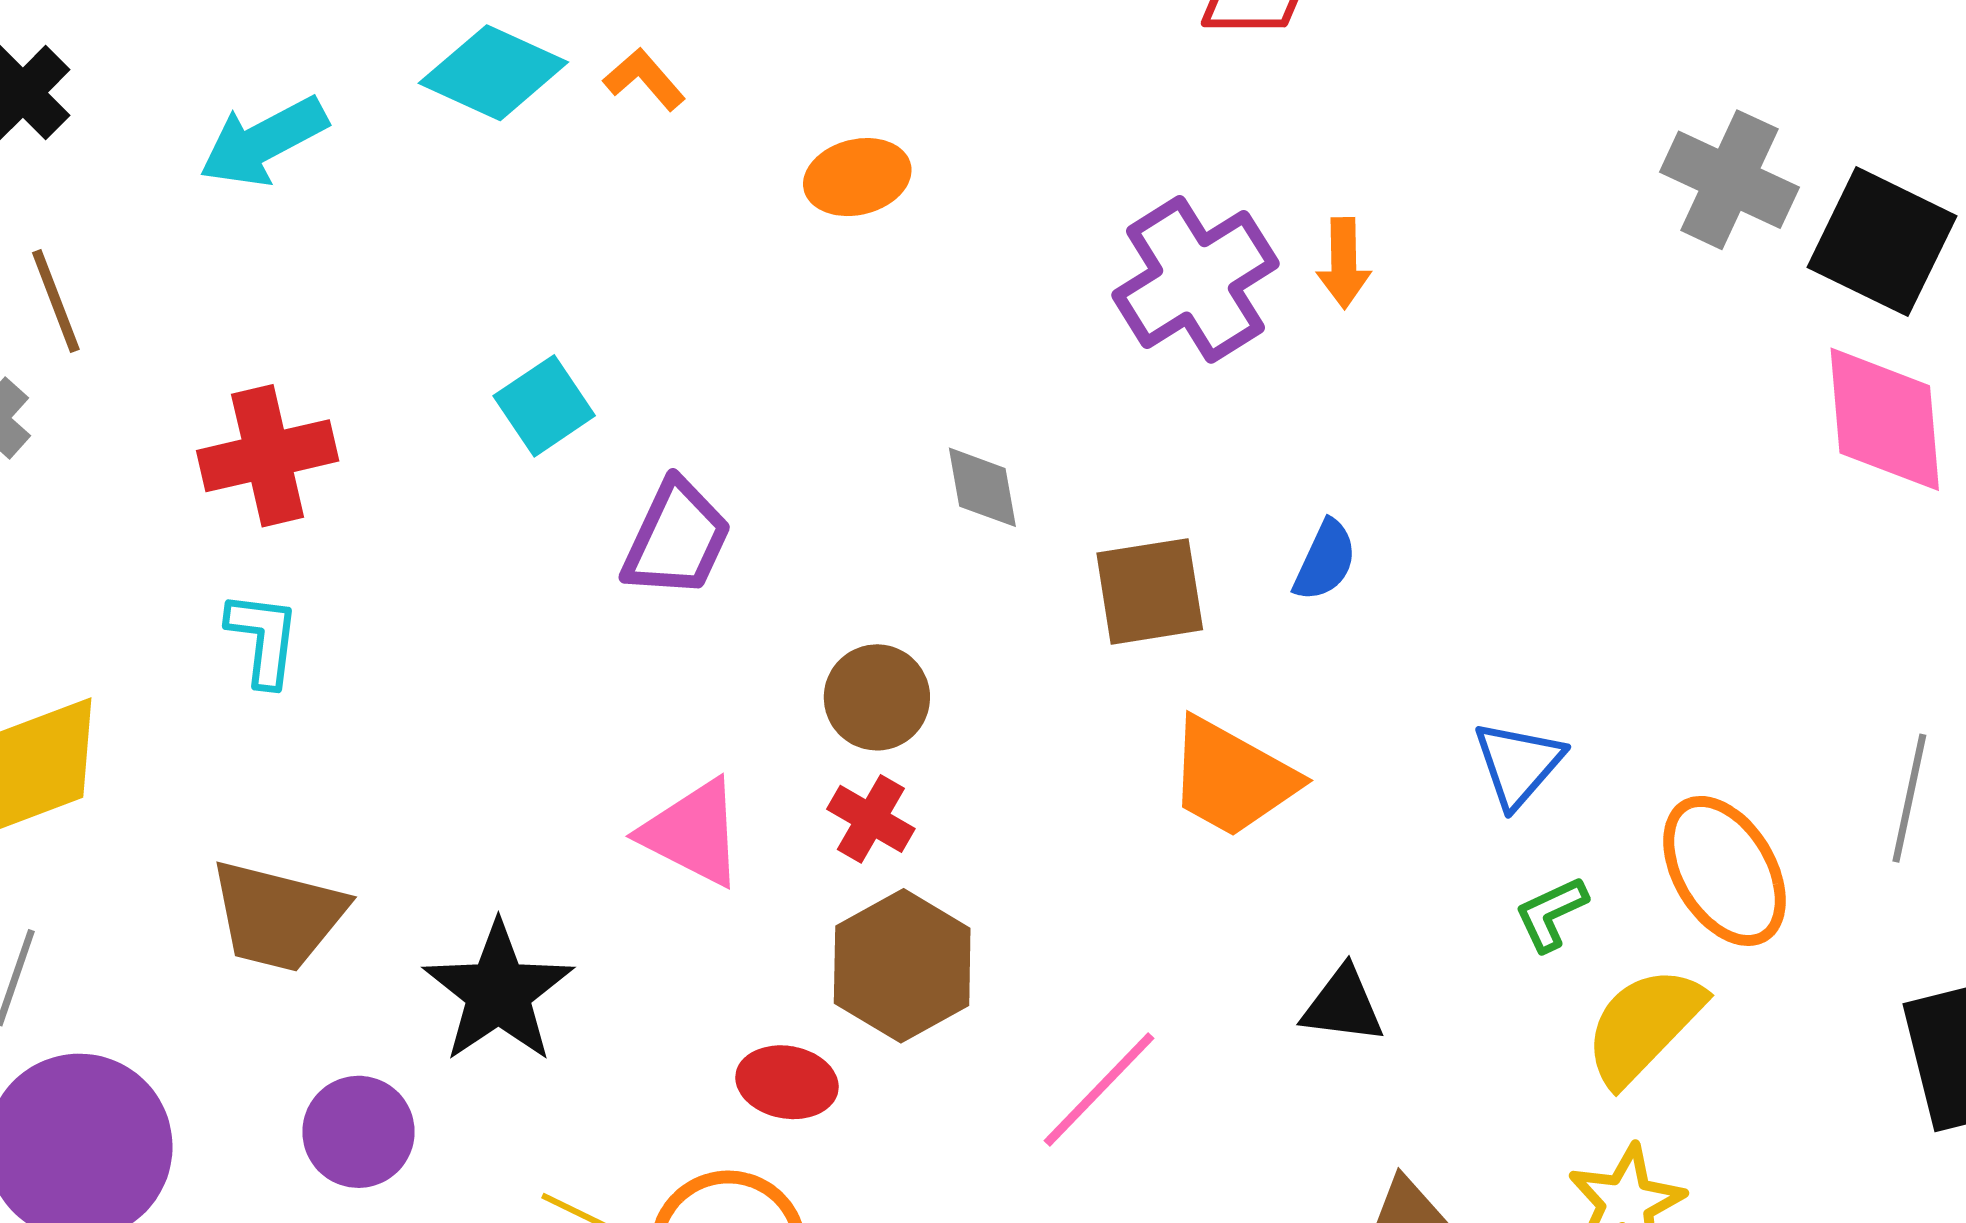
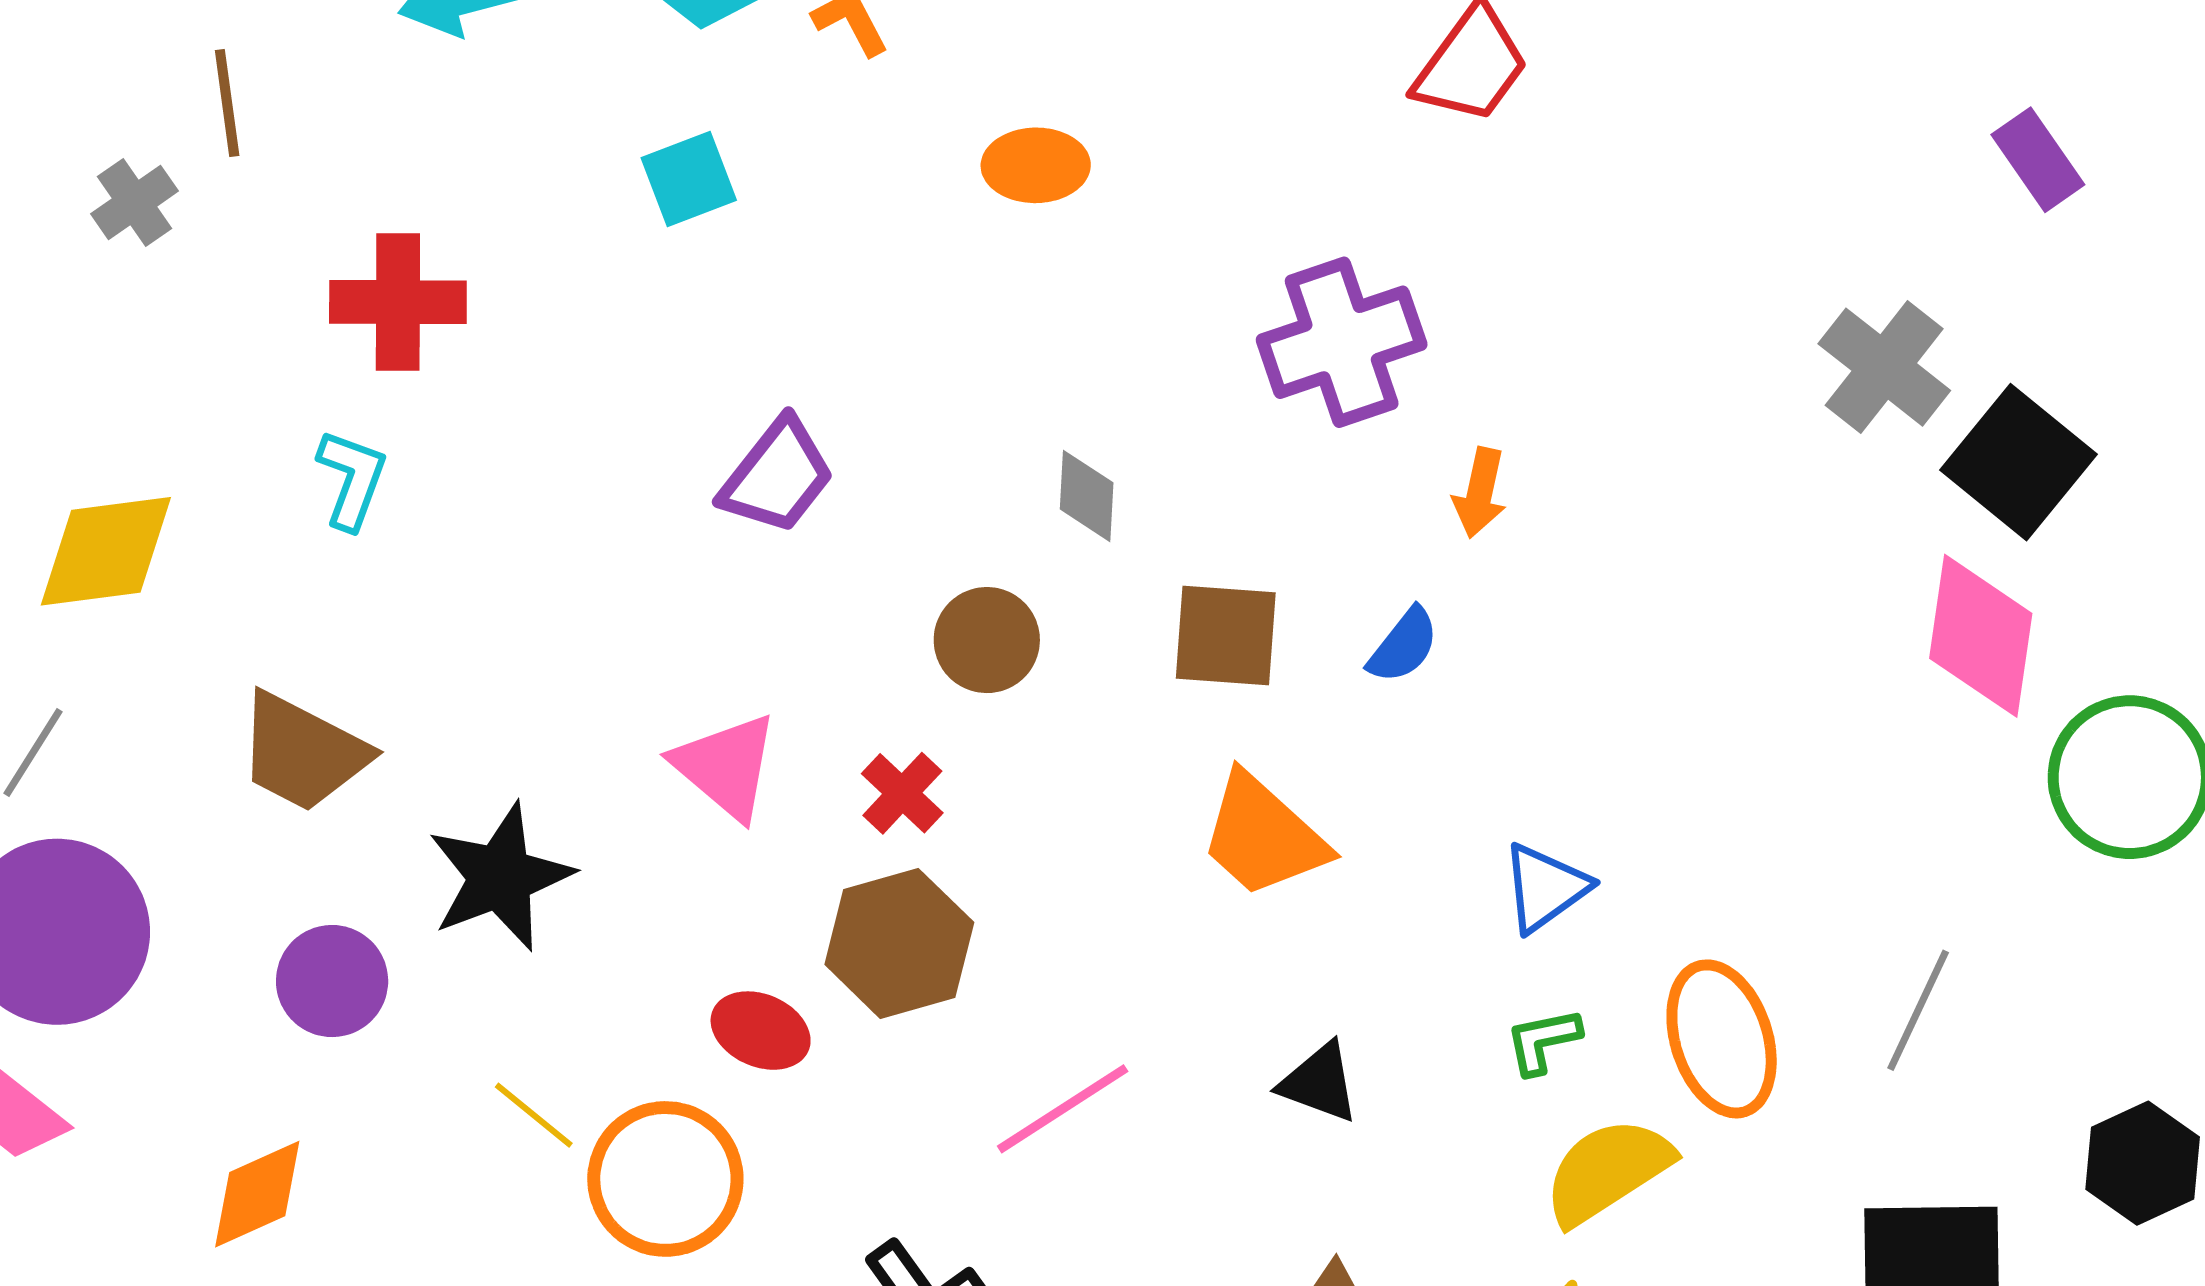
orange arrow: (1344, 263) -> (1480, 493), moved
cyan square: (544, 406) -> (689, 179), moved
brown circle: (877, 697) -> (987, 640), moved

